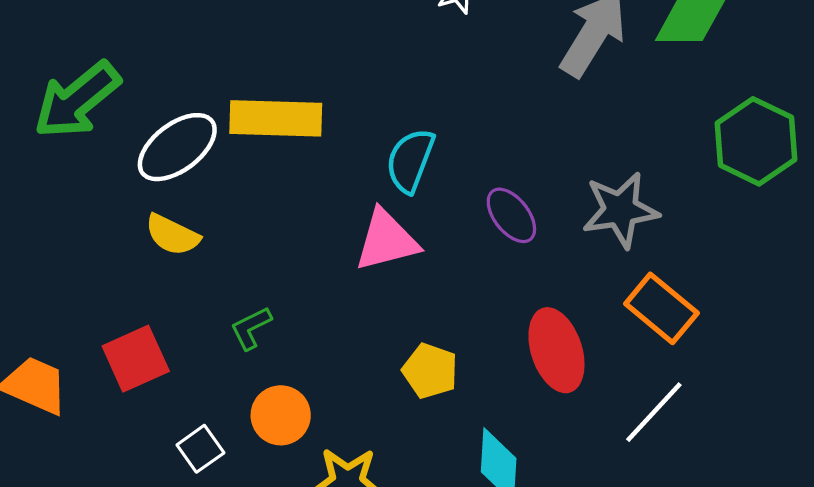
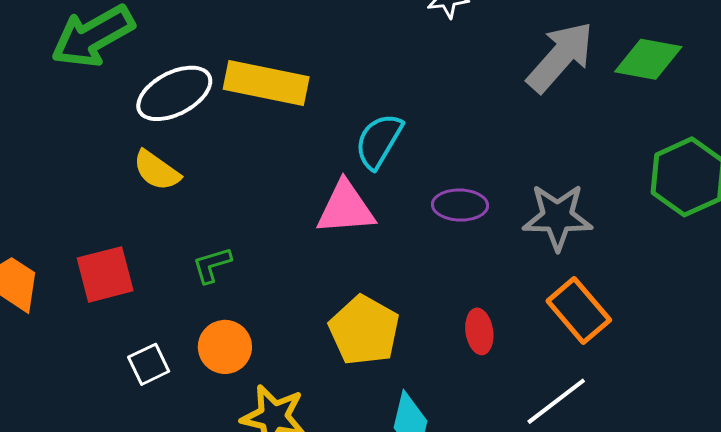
purple ellipse: (511, 215) -> (460, 205), turned -60
red ellipse: (556, 350) -> (479, 331), size x0.6
yellow pentagon: (430, 371) -> (364, 330), size x1.4

